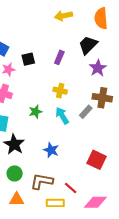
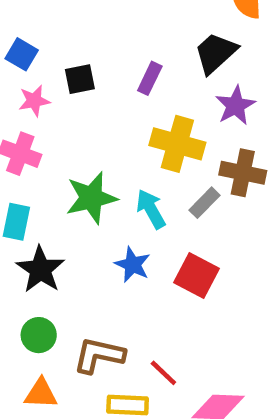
yellow cross: (60, 91) -> (177, 144), moved, size x1.6
green star: (35, 112) -> (91, 198), size x1.6
blue star: (51, 150) -> (133, 265), moved
red square: (96, 160) -> (197, 276), moved

